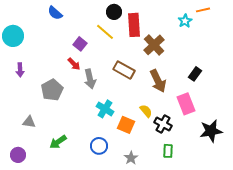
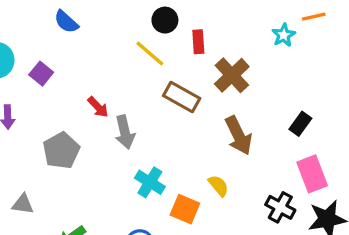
red rectangle: (134, 25) -> (198, 42), size x0.6
purple square: (80, 44) -> (41, 74), moved
brown rectangle: (124, 70) -> (182, 97), moved
pink rectangle: (186, 104) -> (312, 174), moved
black cross: (163, 124) -> (280, 207), moved

